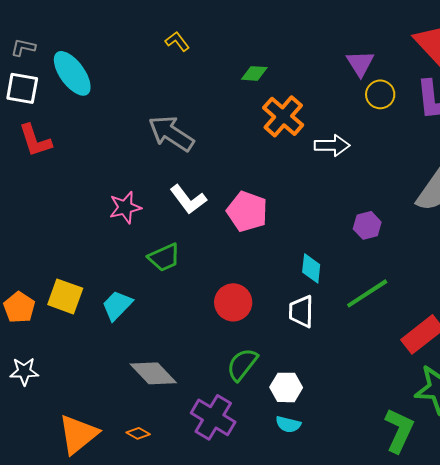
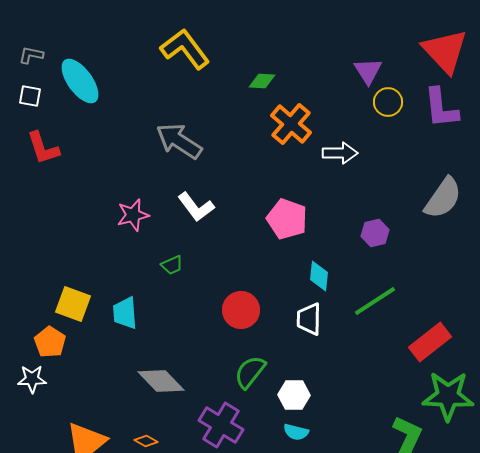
yellow L-shape: (177, 41) -> (185, 49), size x2.0
white square: (22, 88) -> (30, 96), size x0.7
pink pentagon: (247, 211) -> (287, 219), moved
green trapezoid: (164, 257) -> (172, 265), size x0.7
cyan trapezoid: (117, 305) -> (125, 313), turned -48
orange pentagon: (19, 307) -> (50, 342), moved

